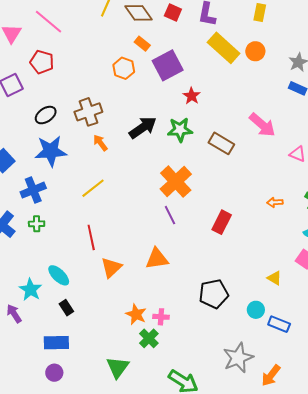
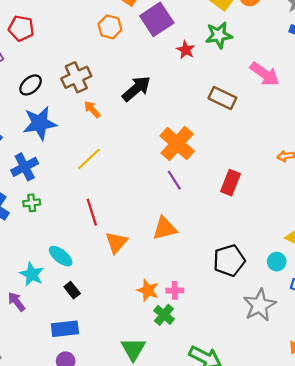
green star: (180, 130) -> (219, 35), moved
cyan circle: (256, 310) -> (277, 262), moved
gray star: (238, 358) -> (260, 305), moved

